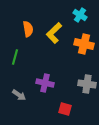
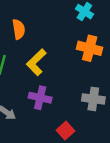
yellow L-shape: (54, 33) -> (36, 62), moved
red square: (65, 109) -> (65, 131), turned 32

